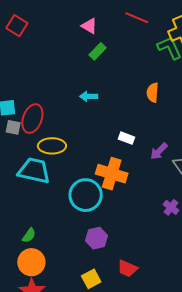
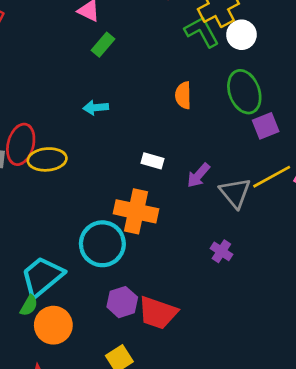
yellow ellipse: (52, 146) -> (47, 159), moved
cyan trapezoid: (34, 171) -> (42, 277), moved, turned -48
orange circle: (31, 262) -> (53, 325), moved
red trapezoid: (127, 269) -> (158, 313), moved, size x1.4

